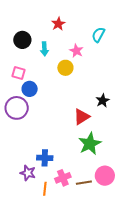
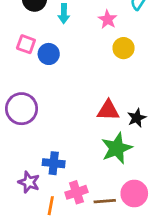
yellow circle: (65, 68) -> (124, 48), moved
blue circle: (30, 89) -> (49, 54), moved
black star: (103, 101) -> (137, 118), moved
purple circle: (17, 108) -> (22, 109), moved
red triangle: (82, 117) -> (108, 110), turned 30

